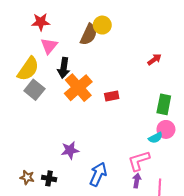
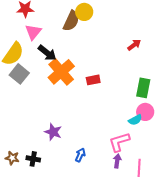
black arrow: (64, 68) -> (47, 53), turned -60
purple star: (70, 150) -> (53, 132), turned 30
blue arrow: (98, 174) -> (80, 155), size x0.6

